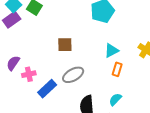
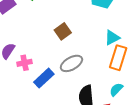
brown square: (65, 45) -> (63, 31), turned -35
orange rectangle: (117, 69) -> (118, 58), size x1.6

